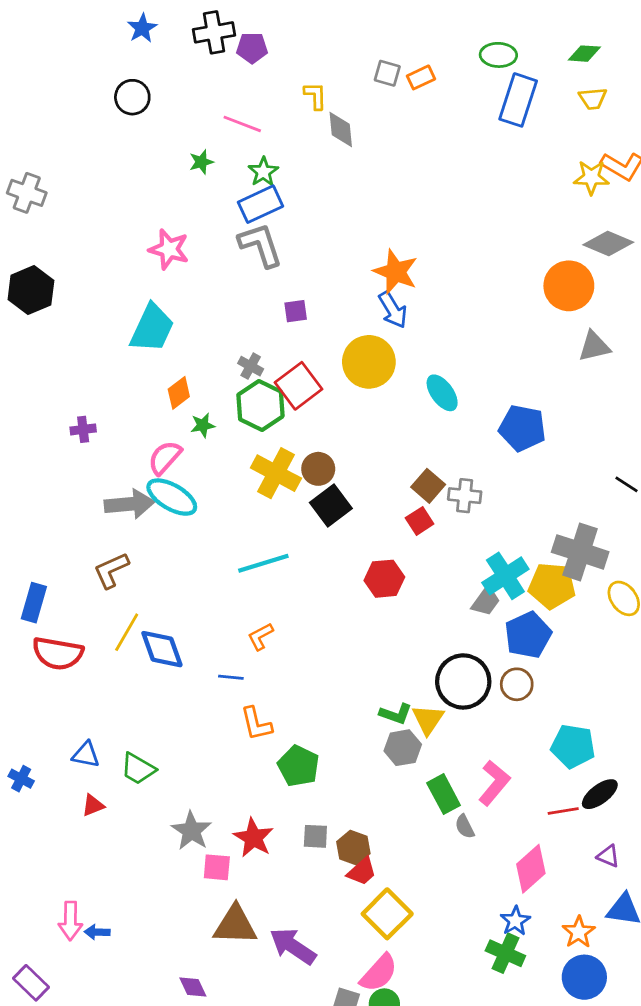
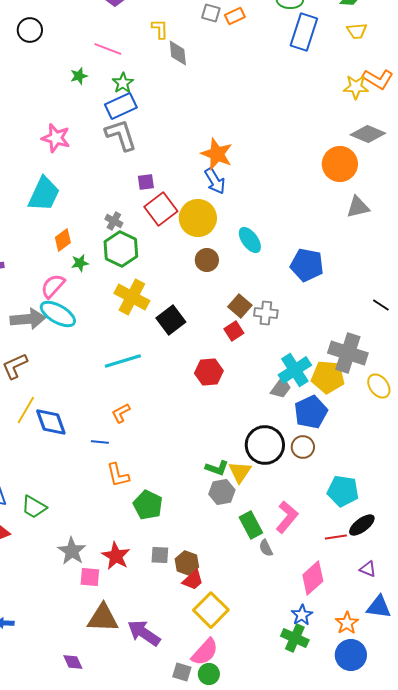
red square: (298, 386) -> (161, 209), moved
brown circle: (318, 469) -> (207, 260), moved

